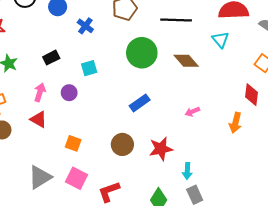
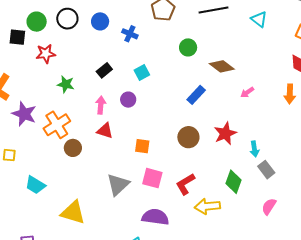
green circle: (142, 53) -> (188, 47), size x0.6
brown diamond: (186, 61) -> (222, 66), moved

